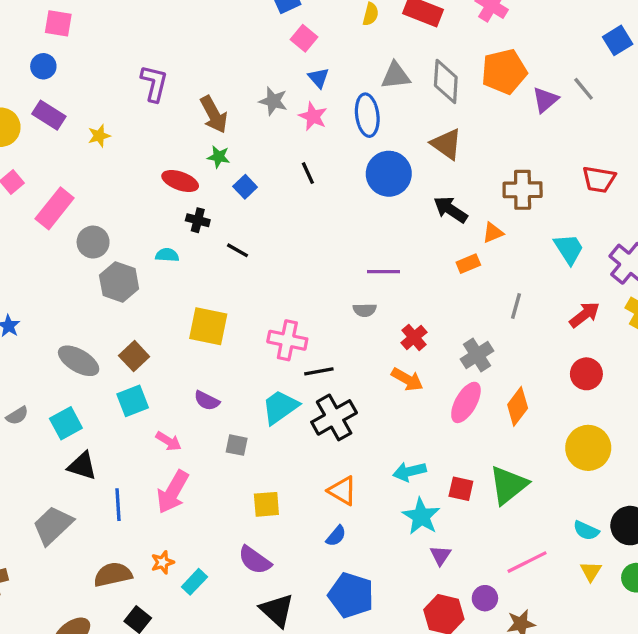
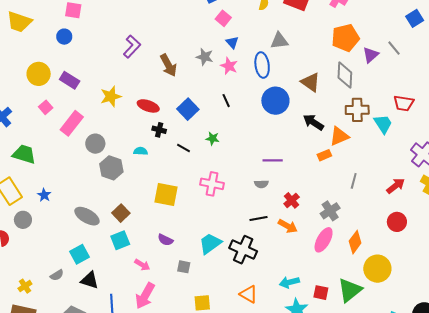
gray diamond: (446, 81) -> (345, 75), moved
purple L-shape: (154, 83) -> (132, 46), turned 30
purple rectangle: (49, 115) -> (70, 80), moved
yellow star: (99, 136) -> (111, 96), moved, size x1.5
green star: (219, 157) -> (213, 138), moved
blue square: (245, 187) -> (188, 109), size x1.5
orange triangle: (493, 233) -> (339, 136), size x1.5
cyan trapezoid: (569, 249) -> (383, 124), moved
pink cross: (287, 340) -> (212, 184), moved
black line: (319, 371) -> (259, 219), moved
gray semicircle: (17, 416) -> (57, 275), moved
black cross: (334, 417) -> (243, 250), turned -36
yellow circle: (588, 448) -> (377, 269), moved

